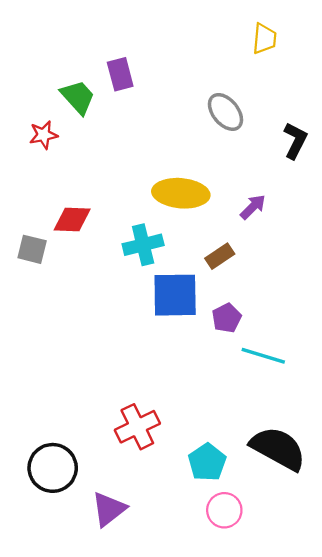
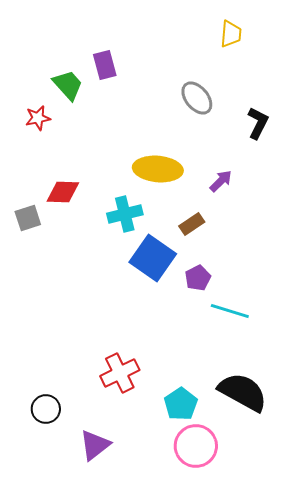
gray square: (32, 249) -> (28, 218), turned -32
blue square: (175, 295) -> (153, 258), turned 36
black circle: (53, 468) -> (46, 409), size x0.7
pink circle: (224, 510) -> (196, 446), size x1.4

